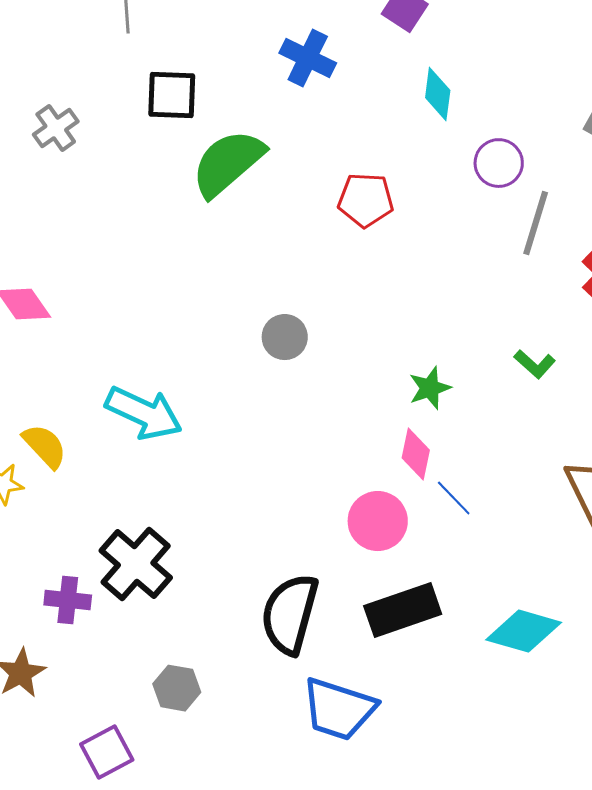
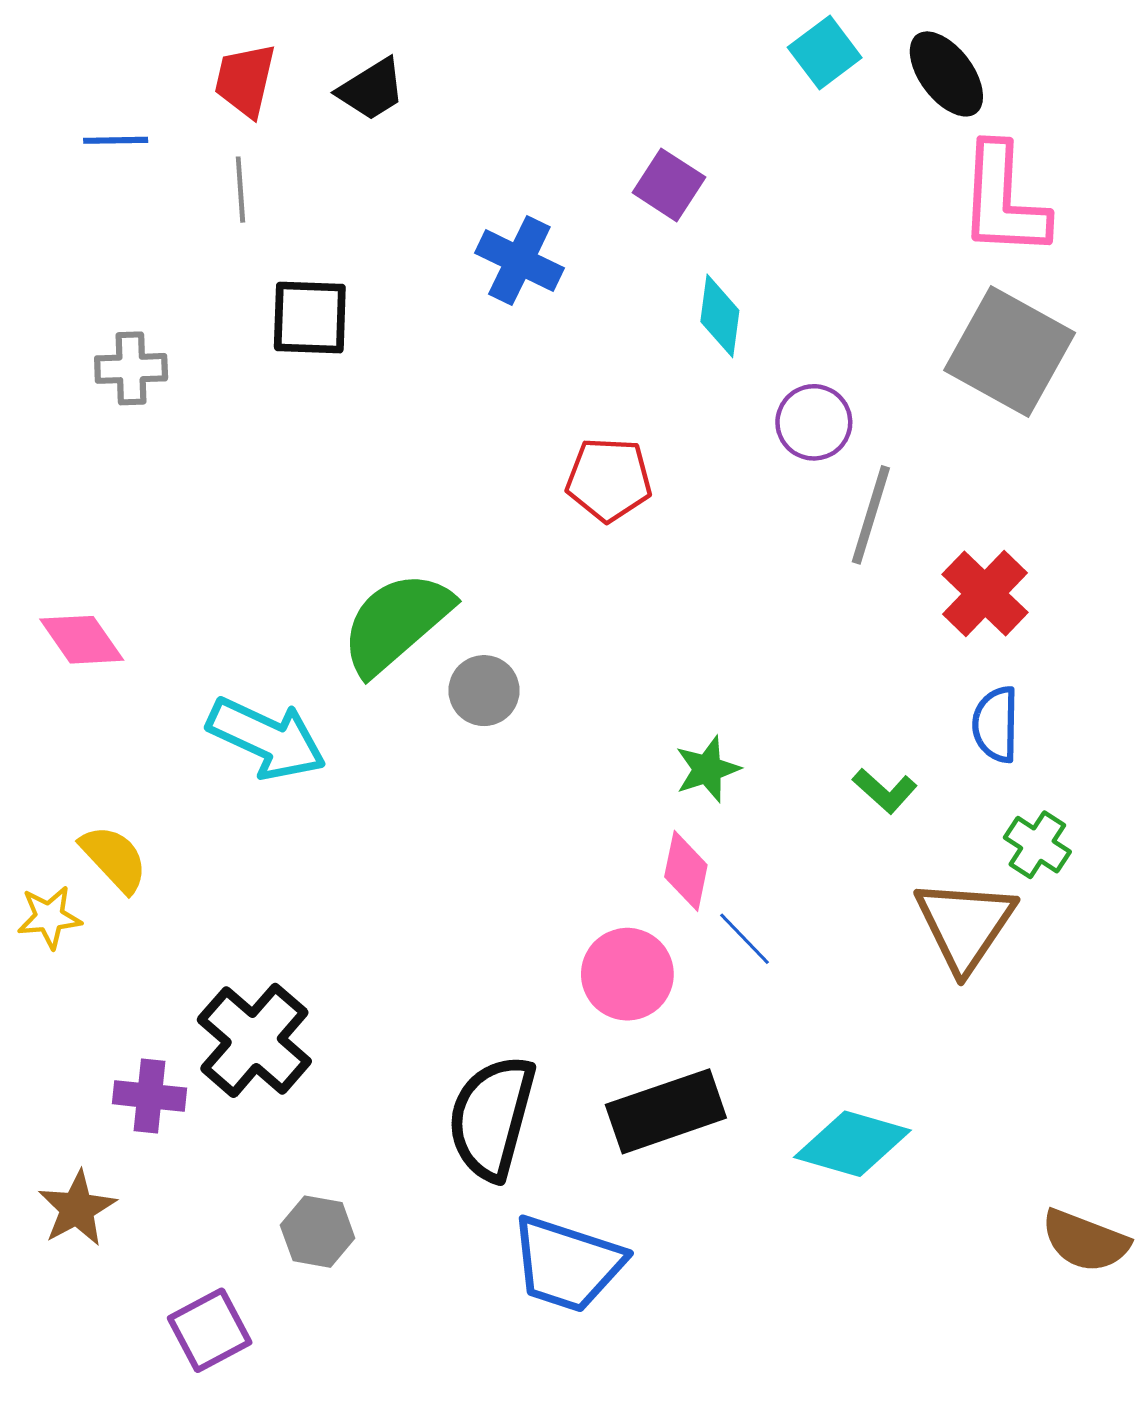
gray cross: (56, 128) -> (131, 368), turned 33
green semicircle: (228, 163) -> (396, 623), moved
green L-shape: (535, 364) -> (885, 791), moved
cyan arrow: (144, 413) -> (267, 738), moved

